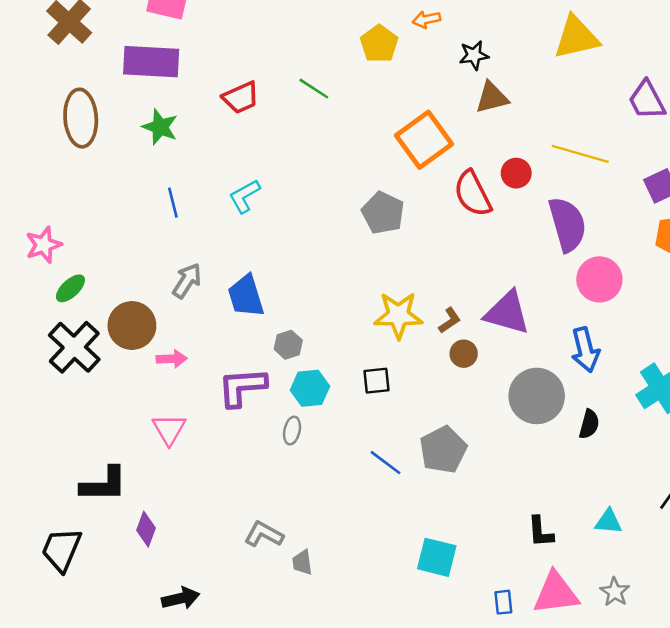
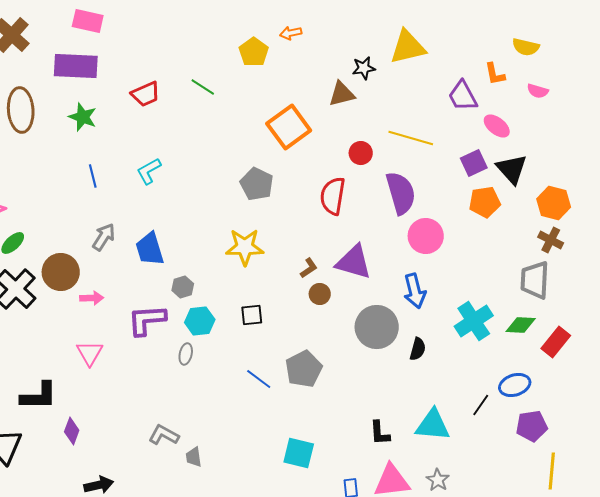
black star: (474, 55) -> (364, 68), moved
red semicircle: (473, 194) -> (333, 196), moved, turned 36
yellow star: (398, 315) -> (245, 247), moved
cyan triangle: (608, 521) -> (433, 425), size x1.6

